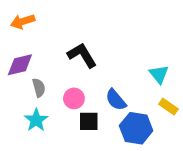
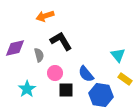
orange arrow: (23, 22) -> (45, 16), moved
gray semicircle: (39, 88) -> (39, 55), moved

